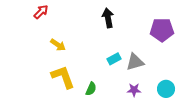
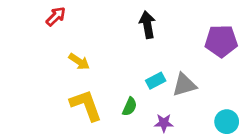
green semicircle: (91, 89) -> (130, 107), moved
purple star: (134, 90) -> (164, 123), moved

